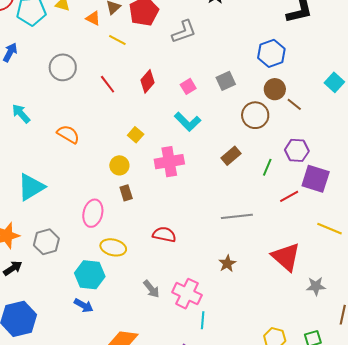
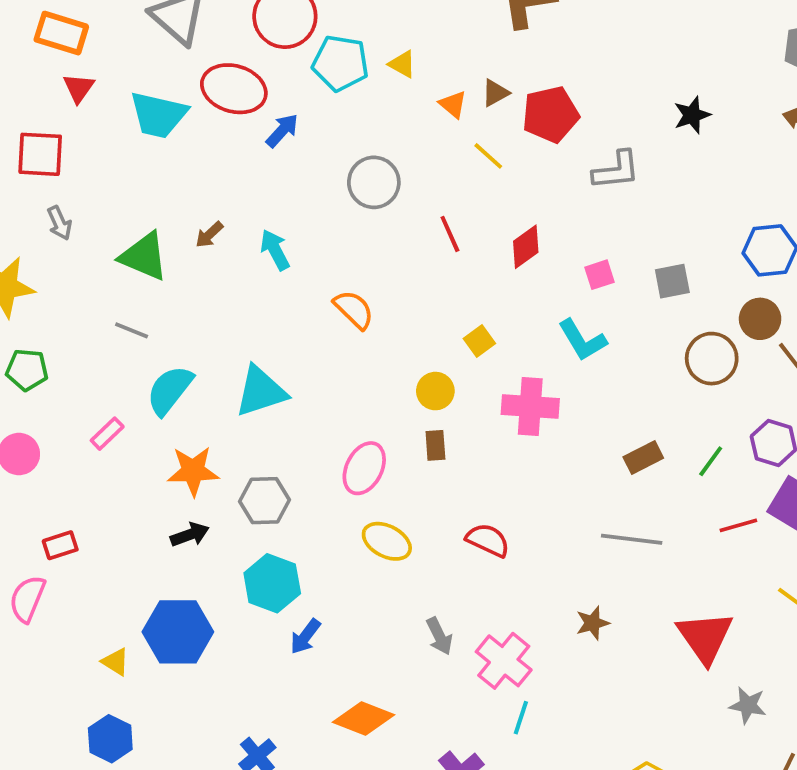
brown rectangle: (231, 156) -> (643, 457), moved
cyan hexagon: (90, 275) -> (272, 583), moved
blue arrow: (84, 306) -> (305, 636), turned 84

